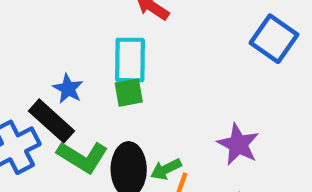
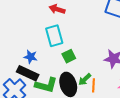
green square: (129, 93) -> (69, 56), moved

